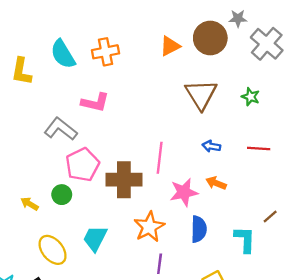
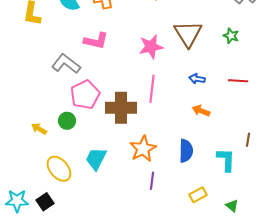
pink star: (184, 192) -> (151, 47), moved
brown line: (270, 216) -> (248, 140), turned -40

